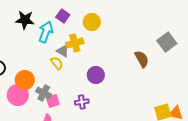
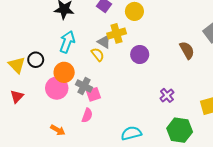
cyan arrow: (46, 32) -> (67, 42), moved
purple circle: (96, 75) -> (140, 54), moved
purple cross: (82, 102) -> (167, 95), moved, turned -32

